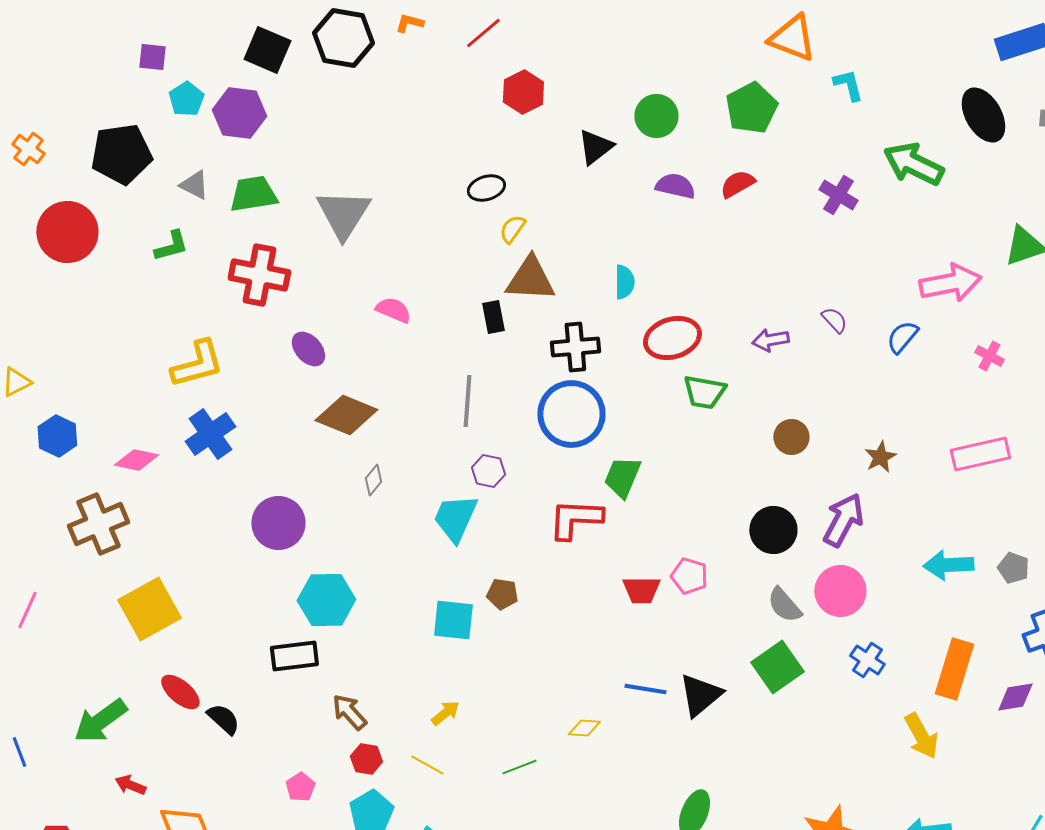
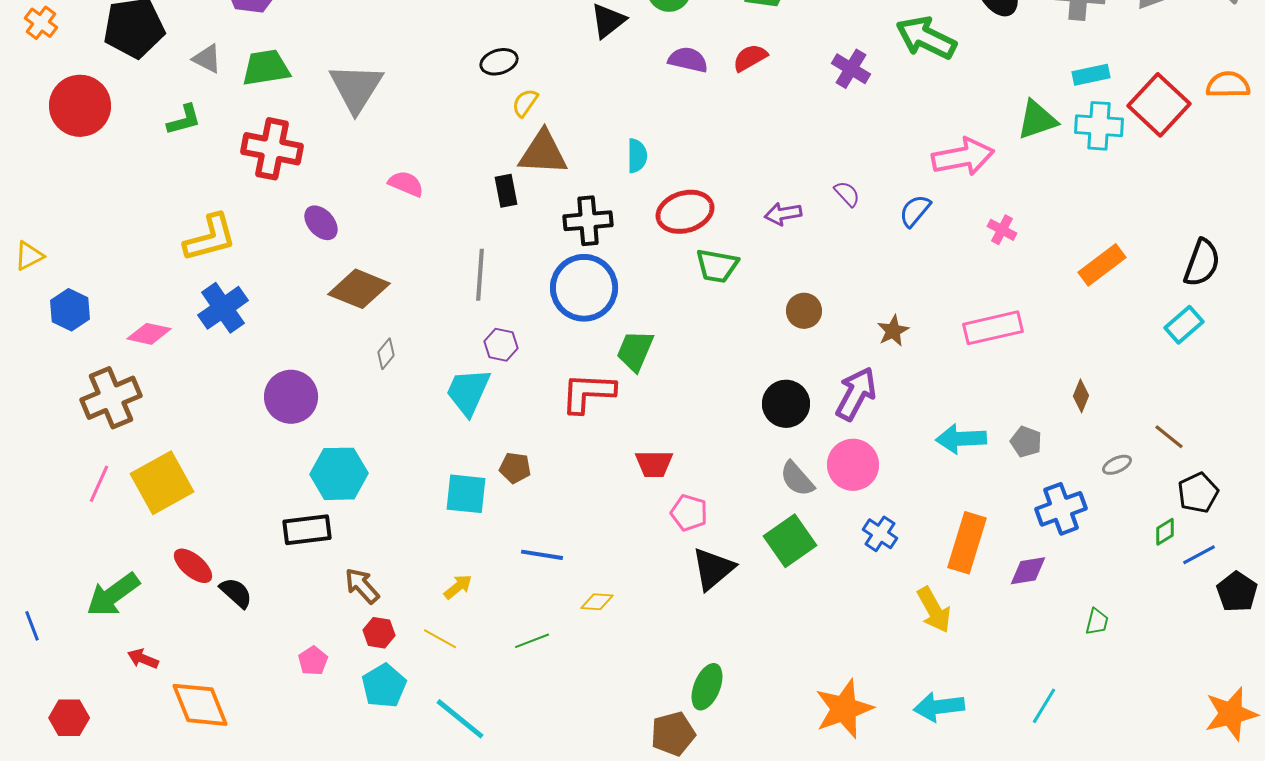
pink pentagon: (689, 576) -> (689, 513), moved
pink line: (27, 610) -> (99, 484), moved
blue line: (645, 689) -> (542, 555), moved

